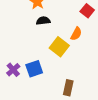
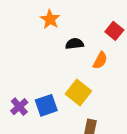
black semicircle: (43, 21) -> (74, 44), moved
yellow square: (59, 47) -> (78, 92), moved

